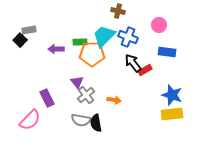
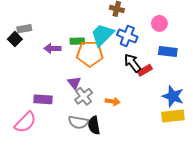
purple rectangle: (47, 98) -> (43, 99), turned -60

